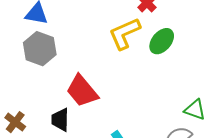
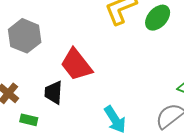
gray hexagon: (40, 49) -> (25, 36), moved

